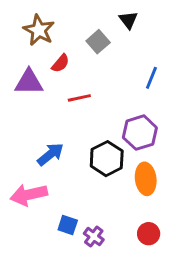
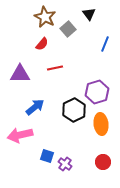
brown star: (39, 30) -> (45, 17), moved
blue line: (151, 78) -> (105, 44), moved
purple triangle: (29, 82) -> (20, 74), moved

